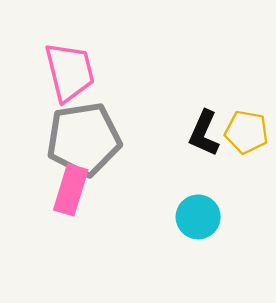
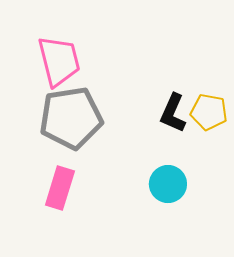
pink rectangle: (71, 190) -> (60, 188), moved

